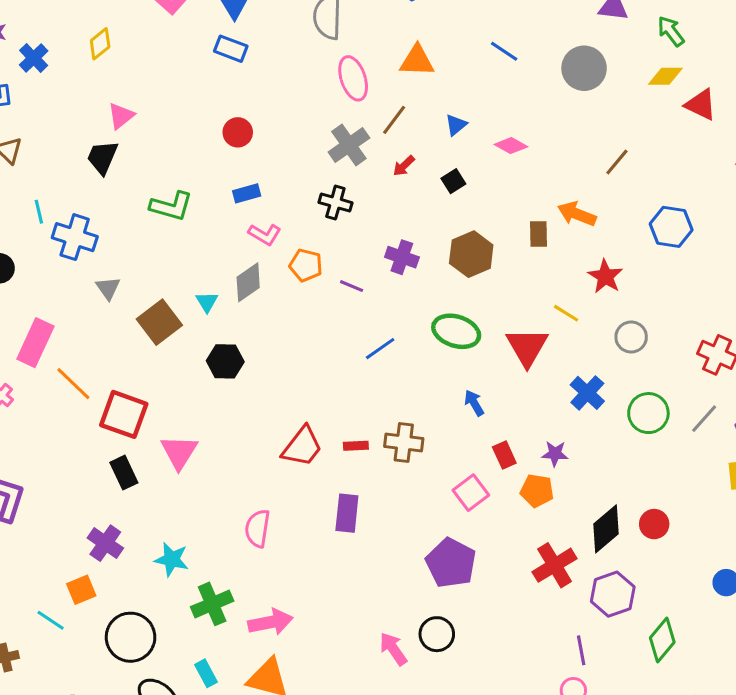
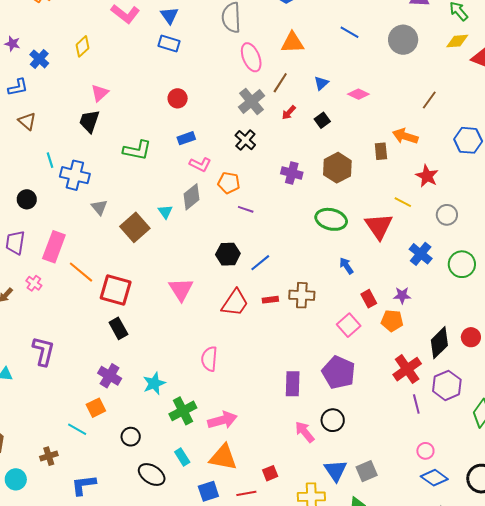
black cross: (335, 203) -> (245, 140), turned 30
purple line: (352, 286) -> (246, 209), moved
blue line: (380, 349) -> (260, 263), moved
black hexagon: (225, 361) -> (228, 254), moved
pink triangle: (179, 452) -> (181, 289), moved
purple rectangle: (347, 513) -> (293, 384), moved
cyan star: (172, 559) -> (154, 383), turned -30
black circle: (131, 637) -> (131, 437), size x0.6
purple line: (581, 650) -> (416, 404), moved

